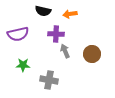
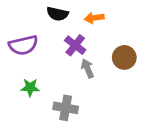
purple cross: (56, 34) -> (75, 45), turned 35
brown circle: (92, 54) -> (124, 57), moved

